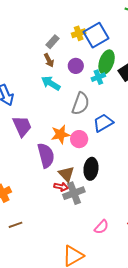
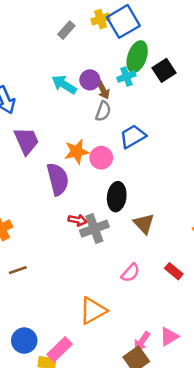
brown arrow: (49, 60) -> (103, 90), moved
purple circle: (76, 66) -> (90, 80), moved
gray semicircle: (81, 104) -> (103, 111), size x0.7
brown triangle: (66, 174) -> (144, 224), moved

